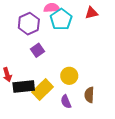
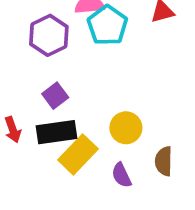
purple square: (38, 50) -> (55, 96), moved
black rectangle: (24, 86) -> (56, 132), moved

